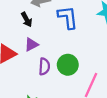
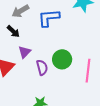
blue L-shape: (68, 17) -> (49, 18), turned -70

